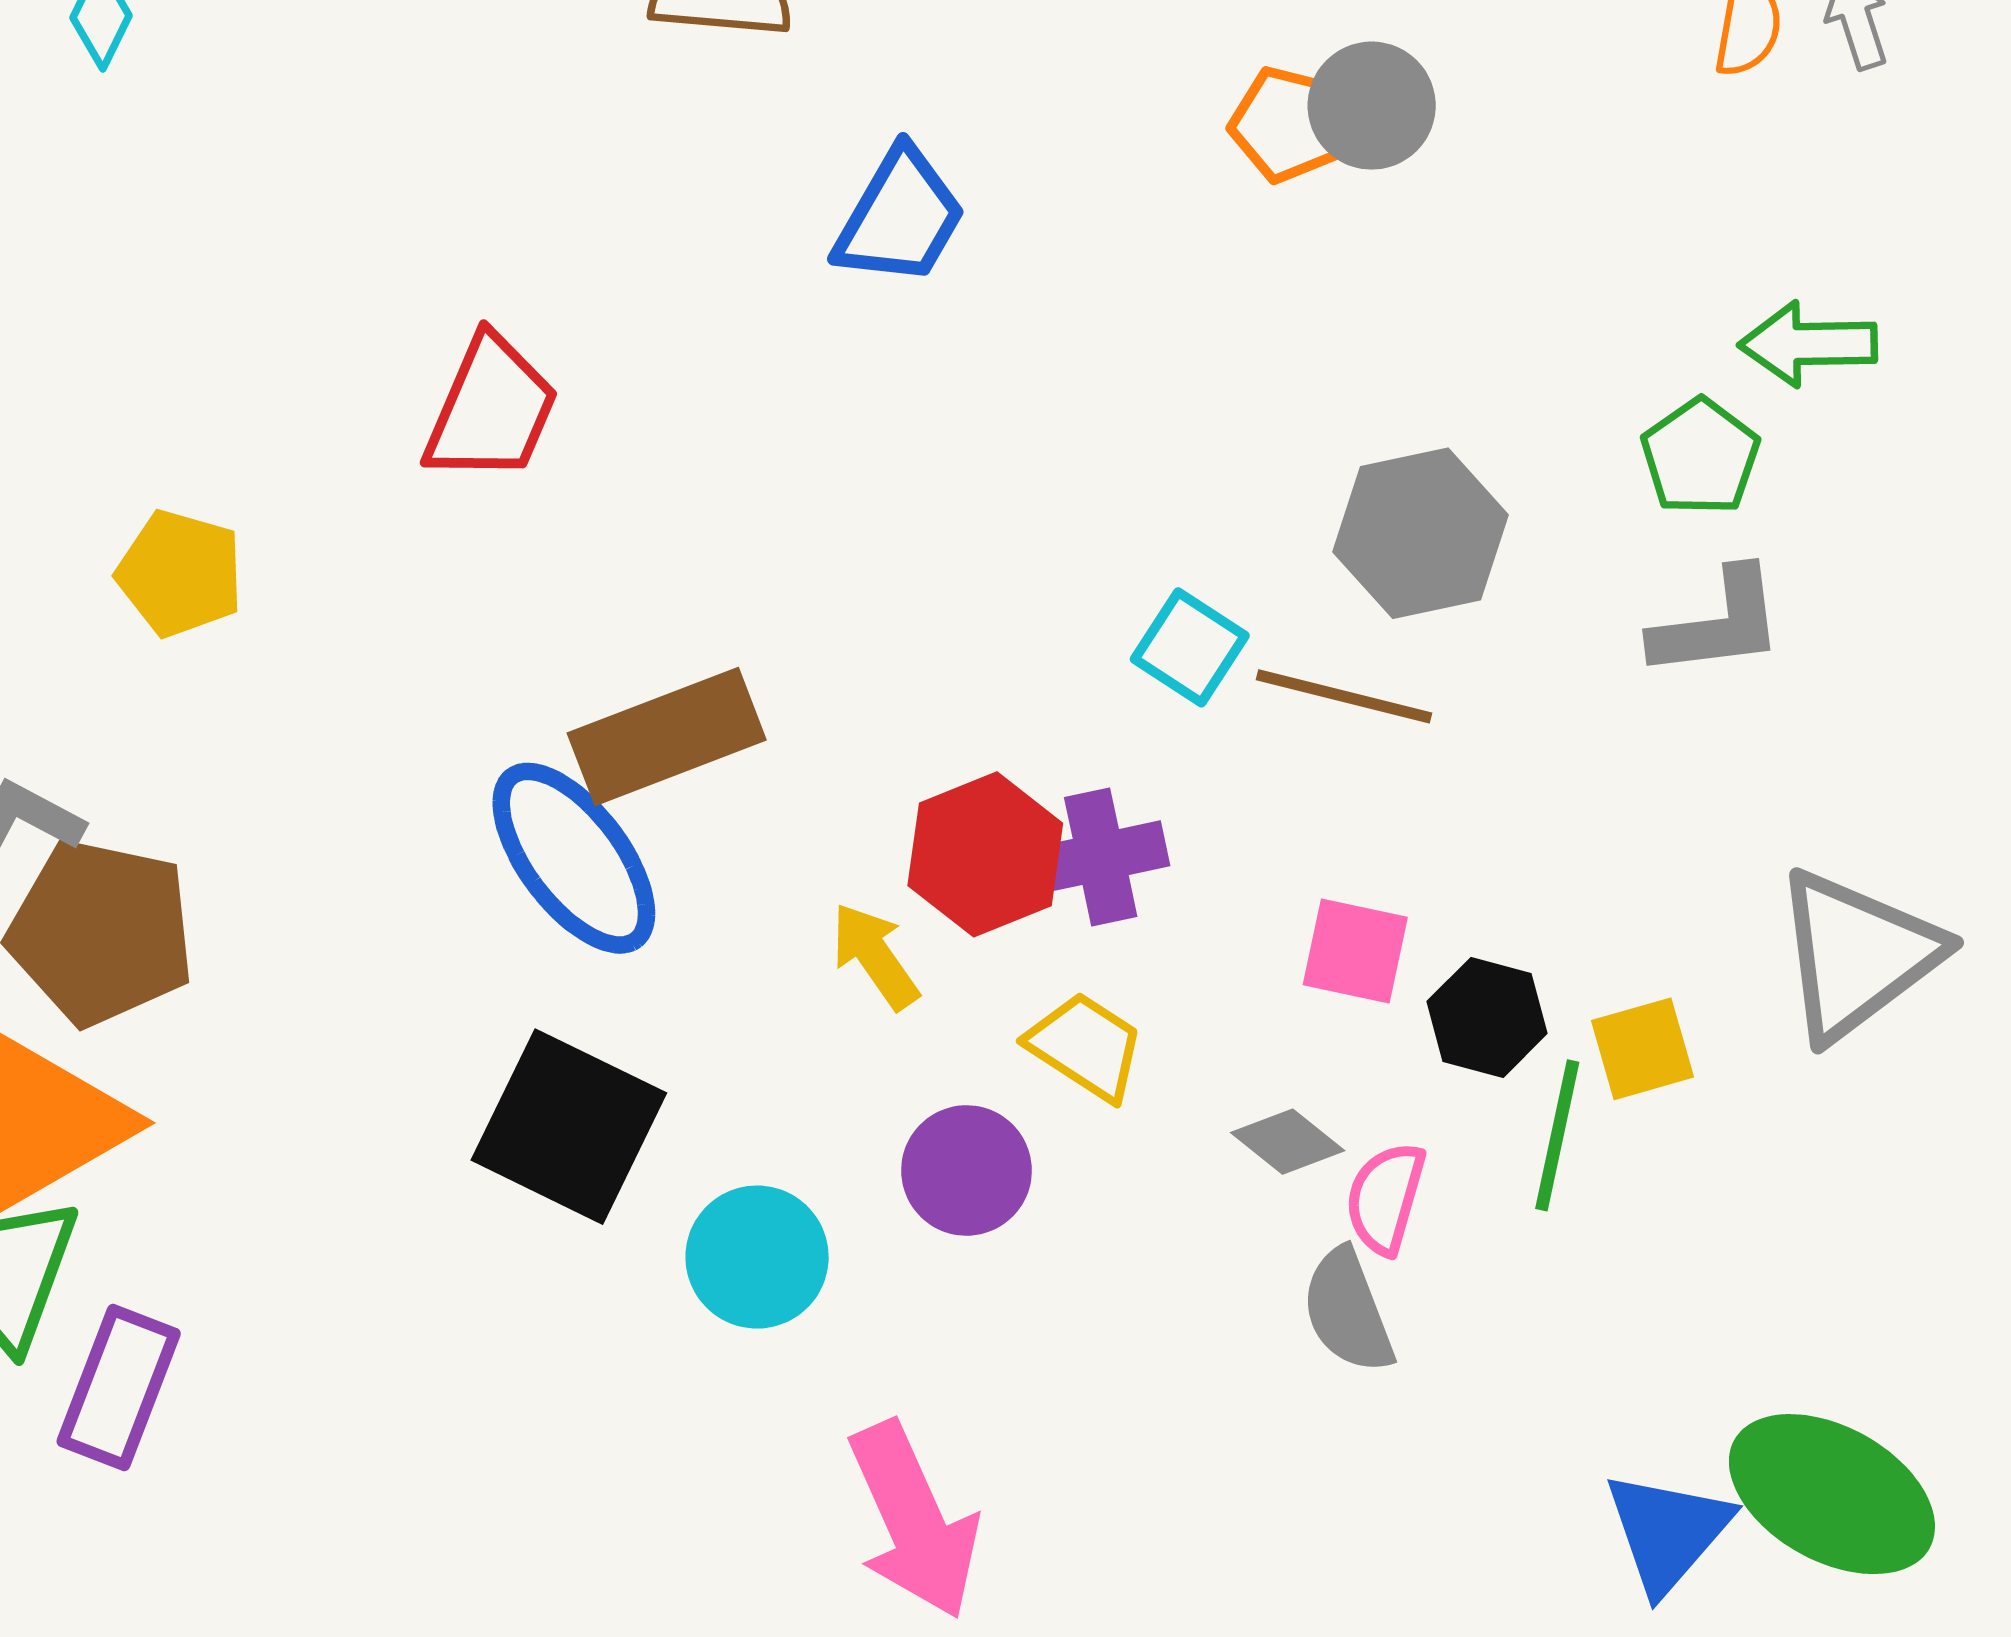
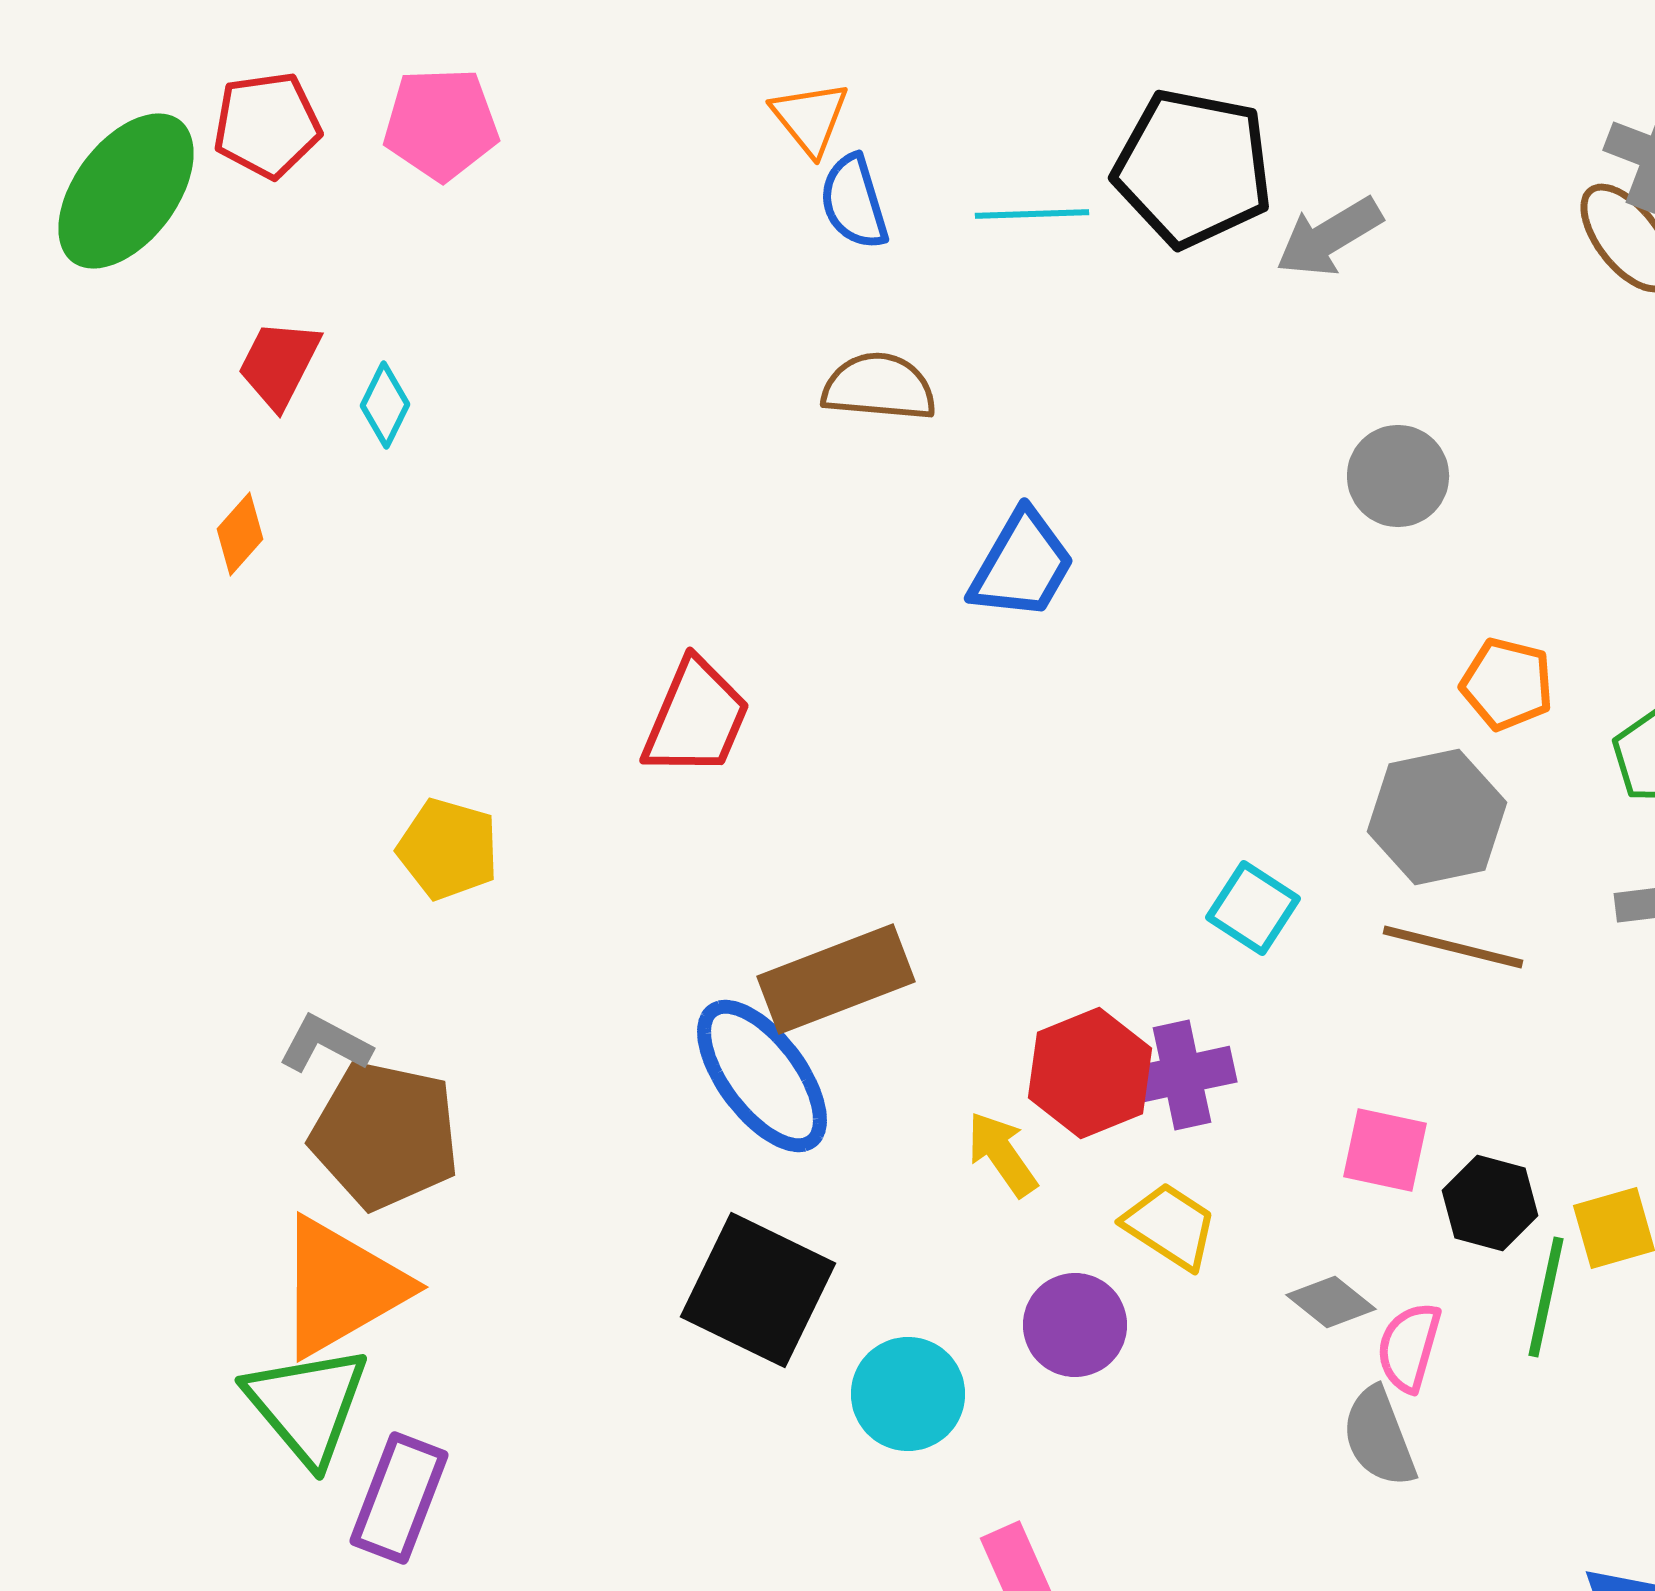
orange pentagon: (1288, 124) -> (1507, 684), moved
brown line: (1344, 696) -> (1453, 947), moved

